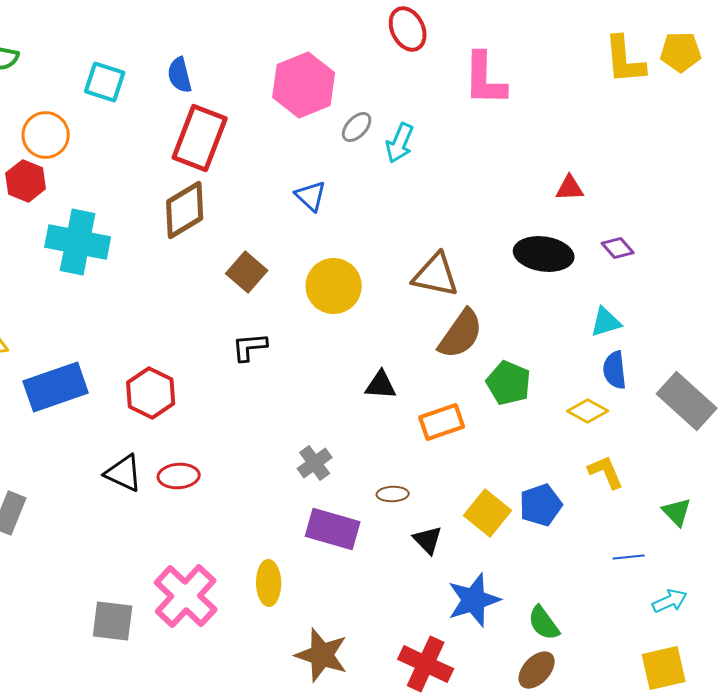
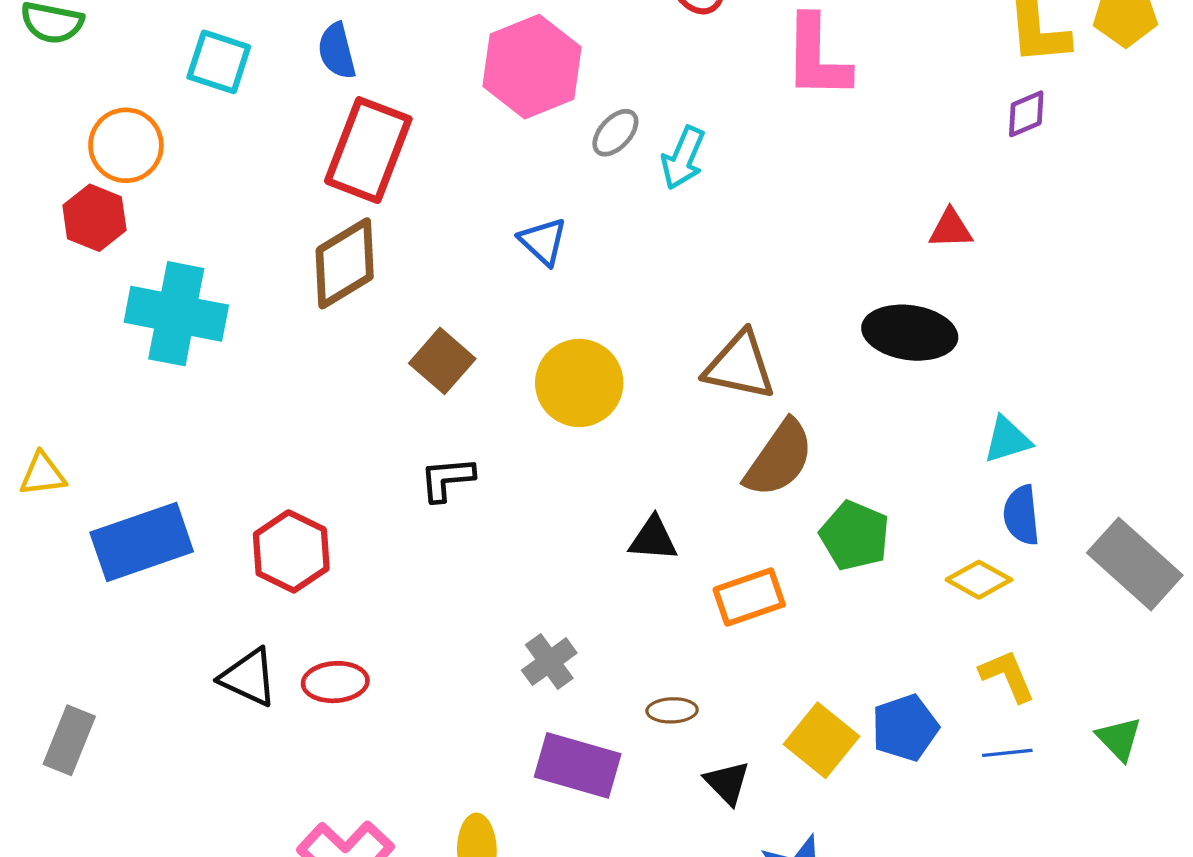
purple diamond: (618, 248) -> (1026, 114), moved, turned -72
blue line: (629, 557) -> (1007, 753), moved

